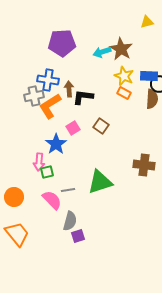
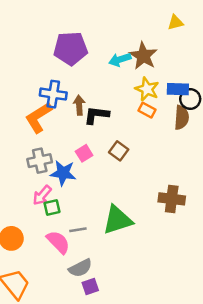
gray cross: (34, 96) -> (40, 161), moved
orange L-shape: (50, 106) -> (38, 118), moved
blue star: (56, 144) -> (63, 173), turned -30
pink arrow: (39, 162) -> (42, 195), turned 36
gray semicircle: (70, 221) -> (80, 268), turned 48

